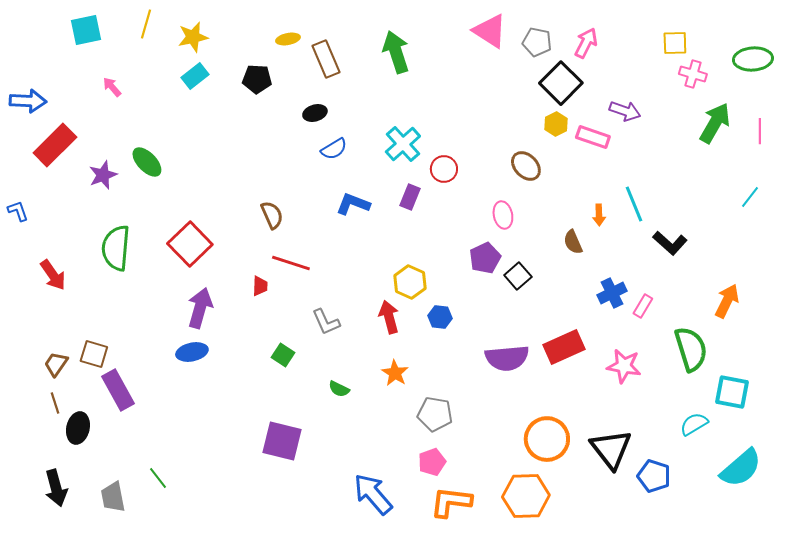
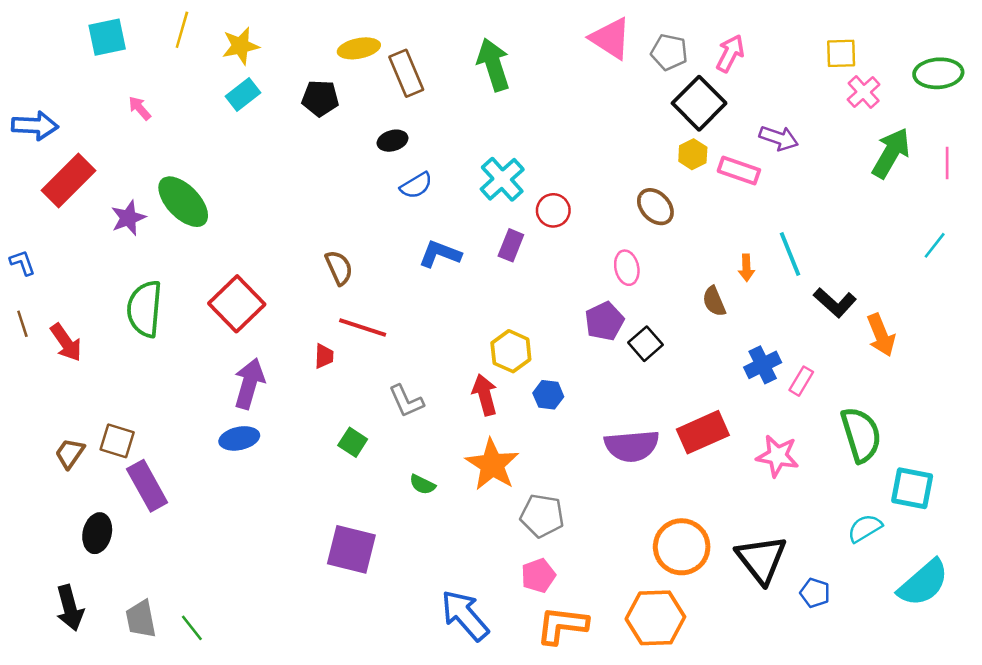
yellow ellipse: (288, 39) -> (359, 48), size x1.4
pink cross: (693, 74) -> (864, 92), turned 32
green ellipse: (147, 162) -> (183, 202), size x1.4
orange arrow: (727, 301) -> (881, 335), moved, turned 132
orange star: (395, 373) -> (492, 465), size x1.6
brown line: (55, 403) -> (22, 324), moved
blue pentagon: (654, 476) -> (815, 593), size x0.7
green line: (158, 478) -> (192, 628), moved

